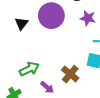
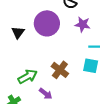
brown cross: (70, 74) -> (60, 70), moved

